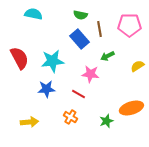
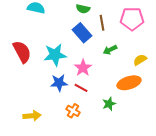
pink star: (90, 74) -> (83, 68), moved, turned 30
blue star: (46, 89) -> (59, 83), moved
orange ellipse: (131, 108) -> (129, 83), moved
green star: (106, 121) -> (109, 104), moved

